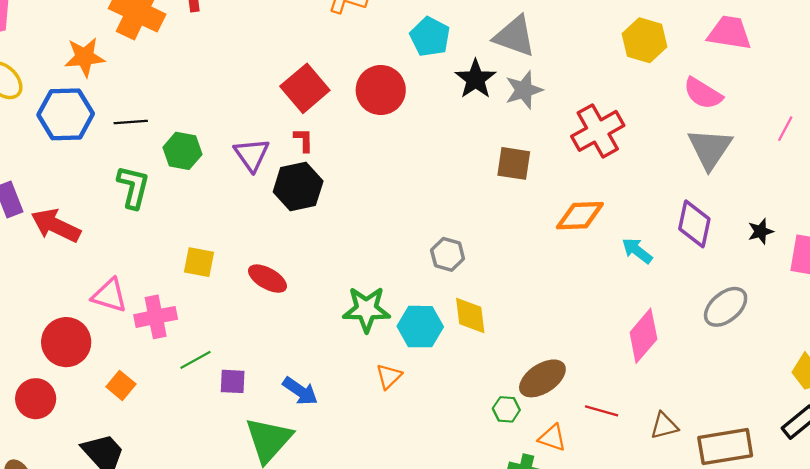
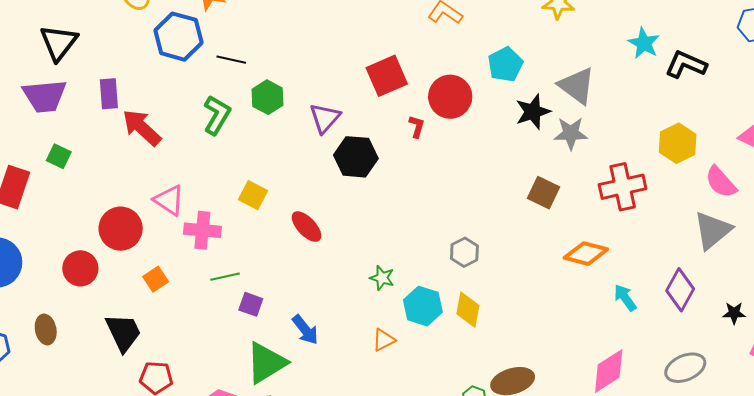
yellow hexagon: (645, 40) -> (678, 143), moved
red L-shape: (304, 140) -> (417, 127), moved
green star: (366, 309) -> (382, 278), size x0.6

